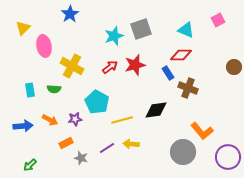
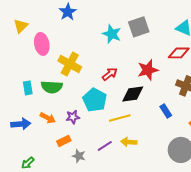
cyan star: (114, 36) -> (112, 34), turned -30
red star: (135, 65) -> (148, 70), moved
red arrow: (110, 67) -> (110, 74), moved
blue rectangle: (168, 73) -> (166, 111), moved
green semicircle: (54, 89) -> (52, 87), size x1.5
black diamond: (156, 110) -> (133, 94), moved

